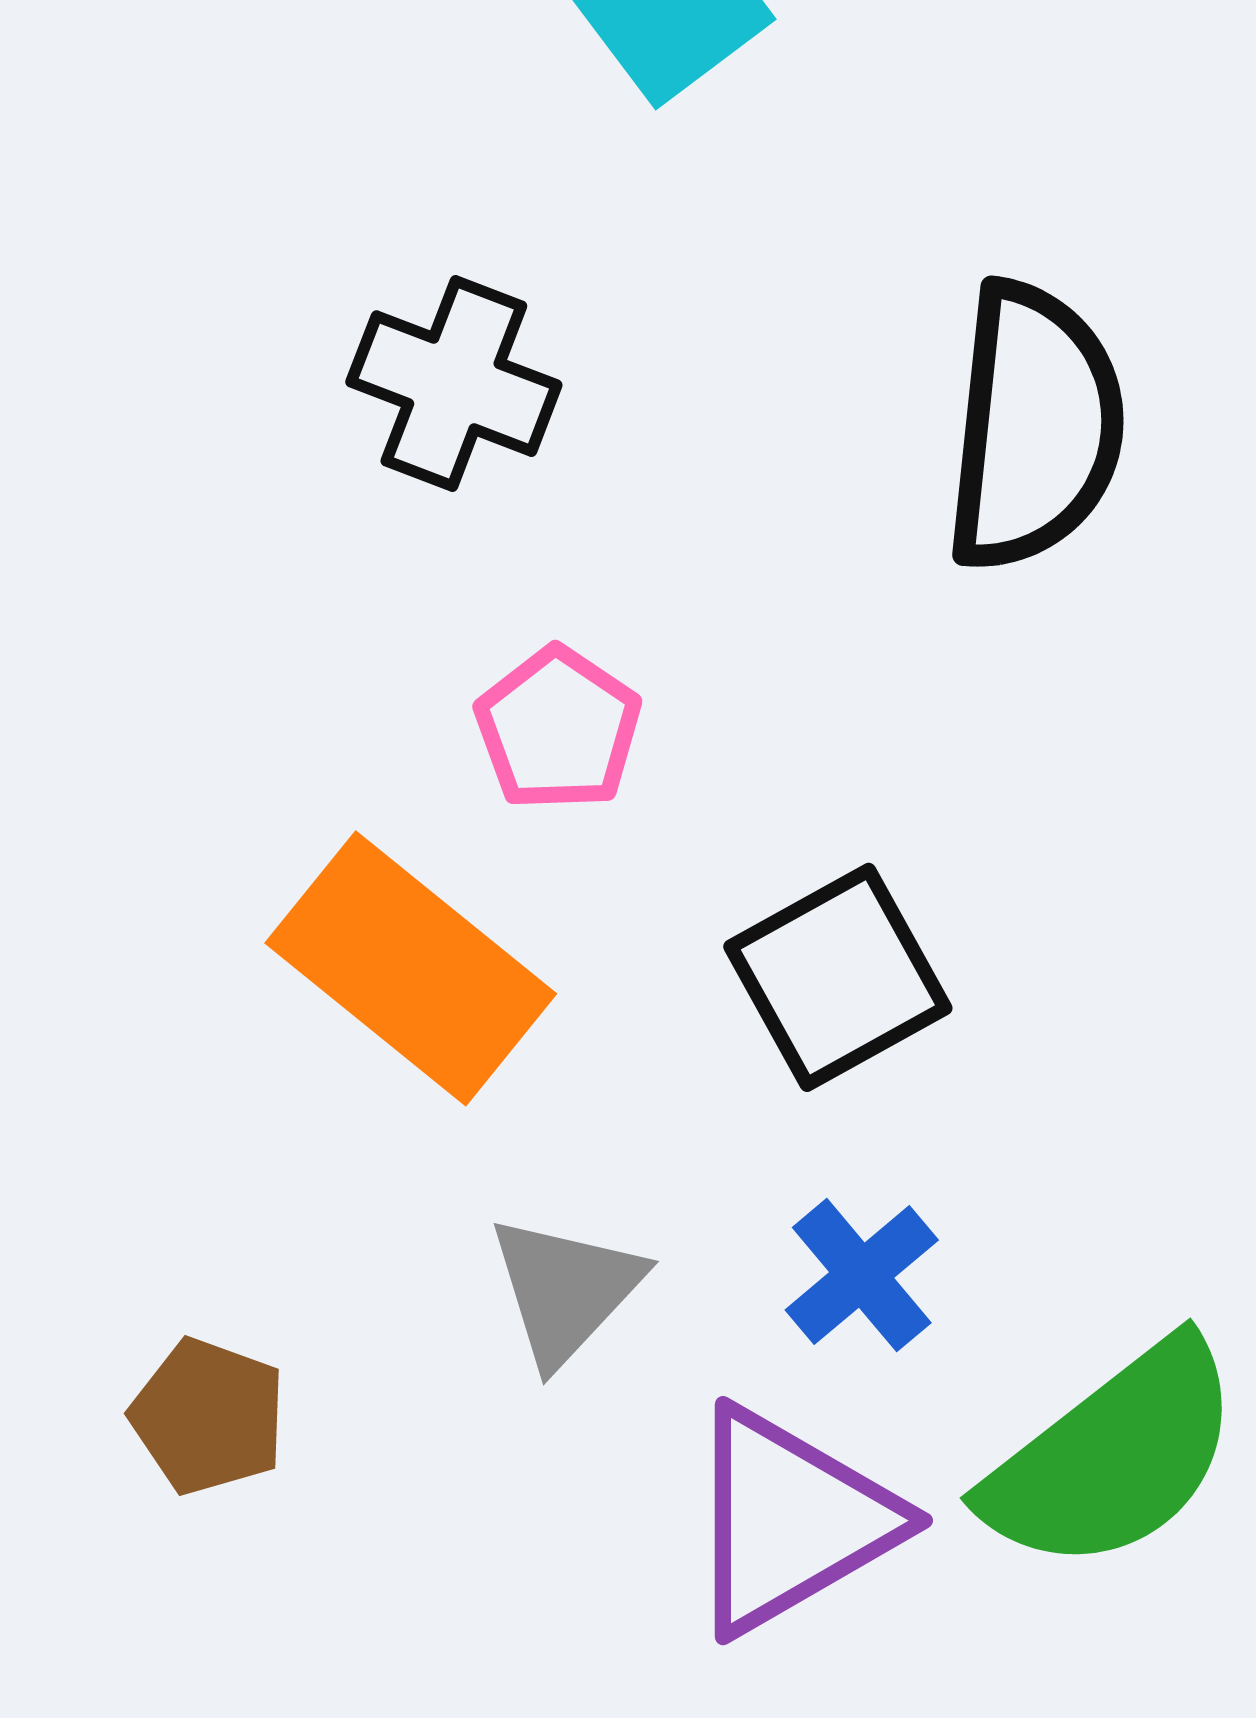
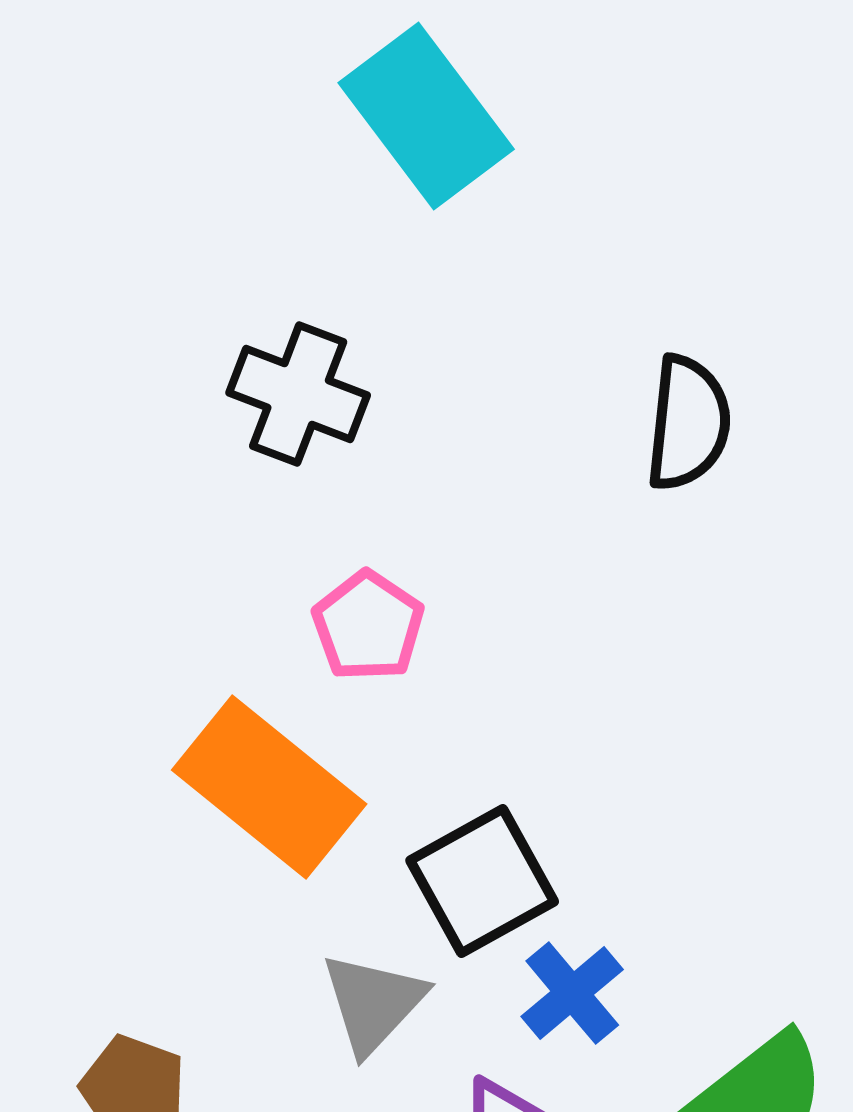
black semicircle: (1034, 427) -> (688, 423), size x0.7
black square: (838, 977) -> (482, 881), moved

